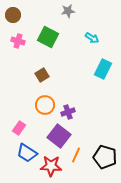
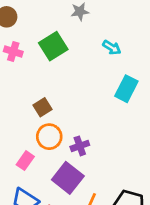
green square: (48, 37) -> (53, 46), turned 30
brown square: (42, 75) -> (43, 107), moved
pink rectangle: (19, 128) -> (25, 161), moved

